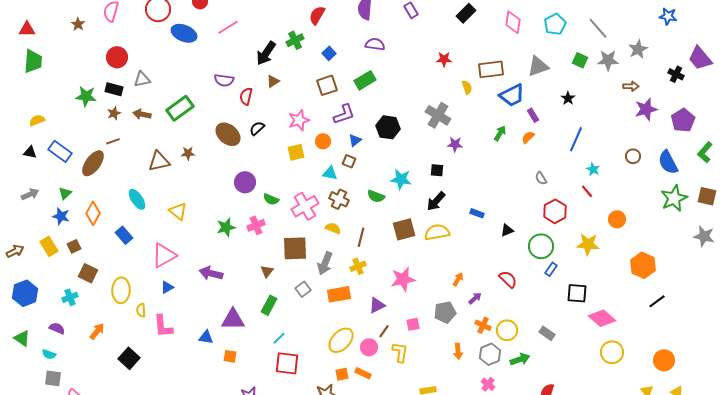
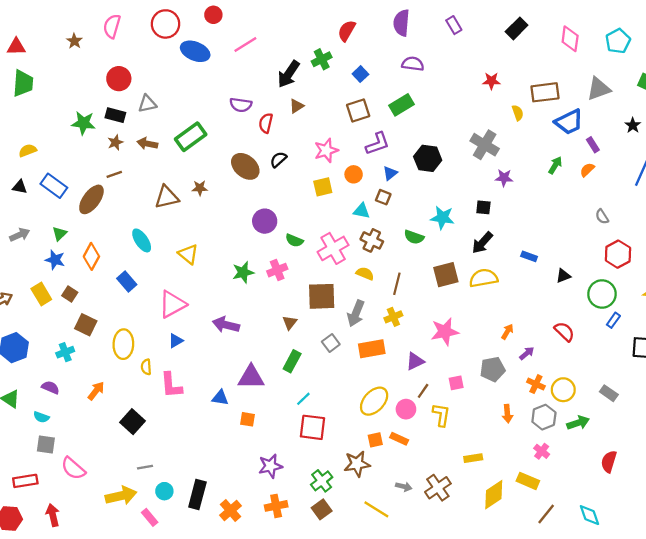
brown square: (74, 246) -> (70, 294), turned -32

